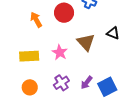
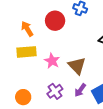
brown triangle: (86, 42) -> (77, 66), moved
yellow rectangle: (29, 56) -> (27, 52), moved

